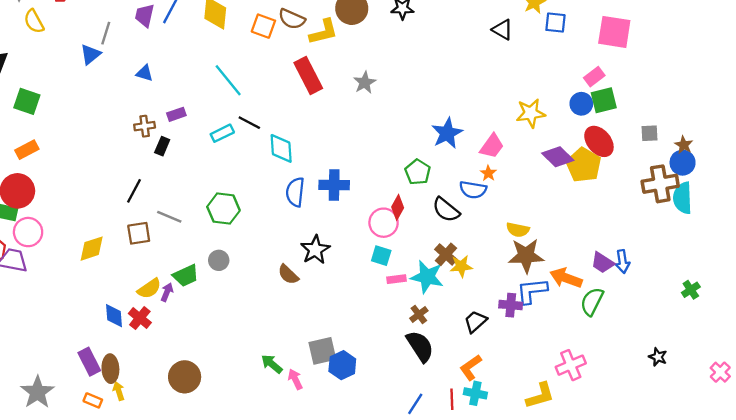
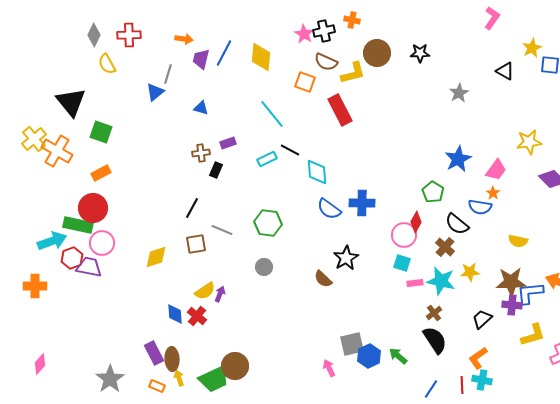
orange square: (263, 26) -> (305, 82), moved
gray star: (365, 83) -> (459, 93), moved
blue semicircle: (295, 192) -> (329, 209), turned -60
brown cross: (446, 254) -> (445, 247), moved
brown star: (526, 256) -> (511, 282), moved
green trapezoid: (186, 276) -> (214, 379), moved, size x1.4
green arrow: (272, 364) -> (398, 356), moved
yellow L-shape: (540, 396) -> (533, 335), moved

